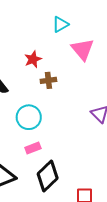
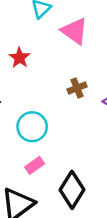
brown cross: (48, 80) -> (77, 88), moved
pink rectangle: (33, 148) -> (35, 165), moved

